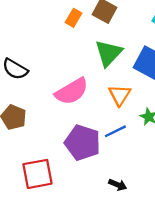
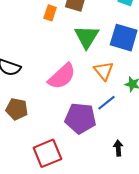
black arrow: (118, 185) -> (118, 148), turned -105

